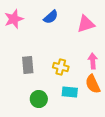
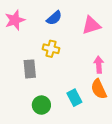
yellow cross: (61, 67) -> (51, 49), moved
cyan rectangle: (70, 92) -> (74, 98), turned 56

